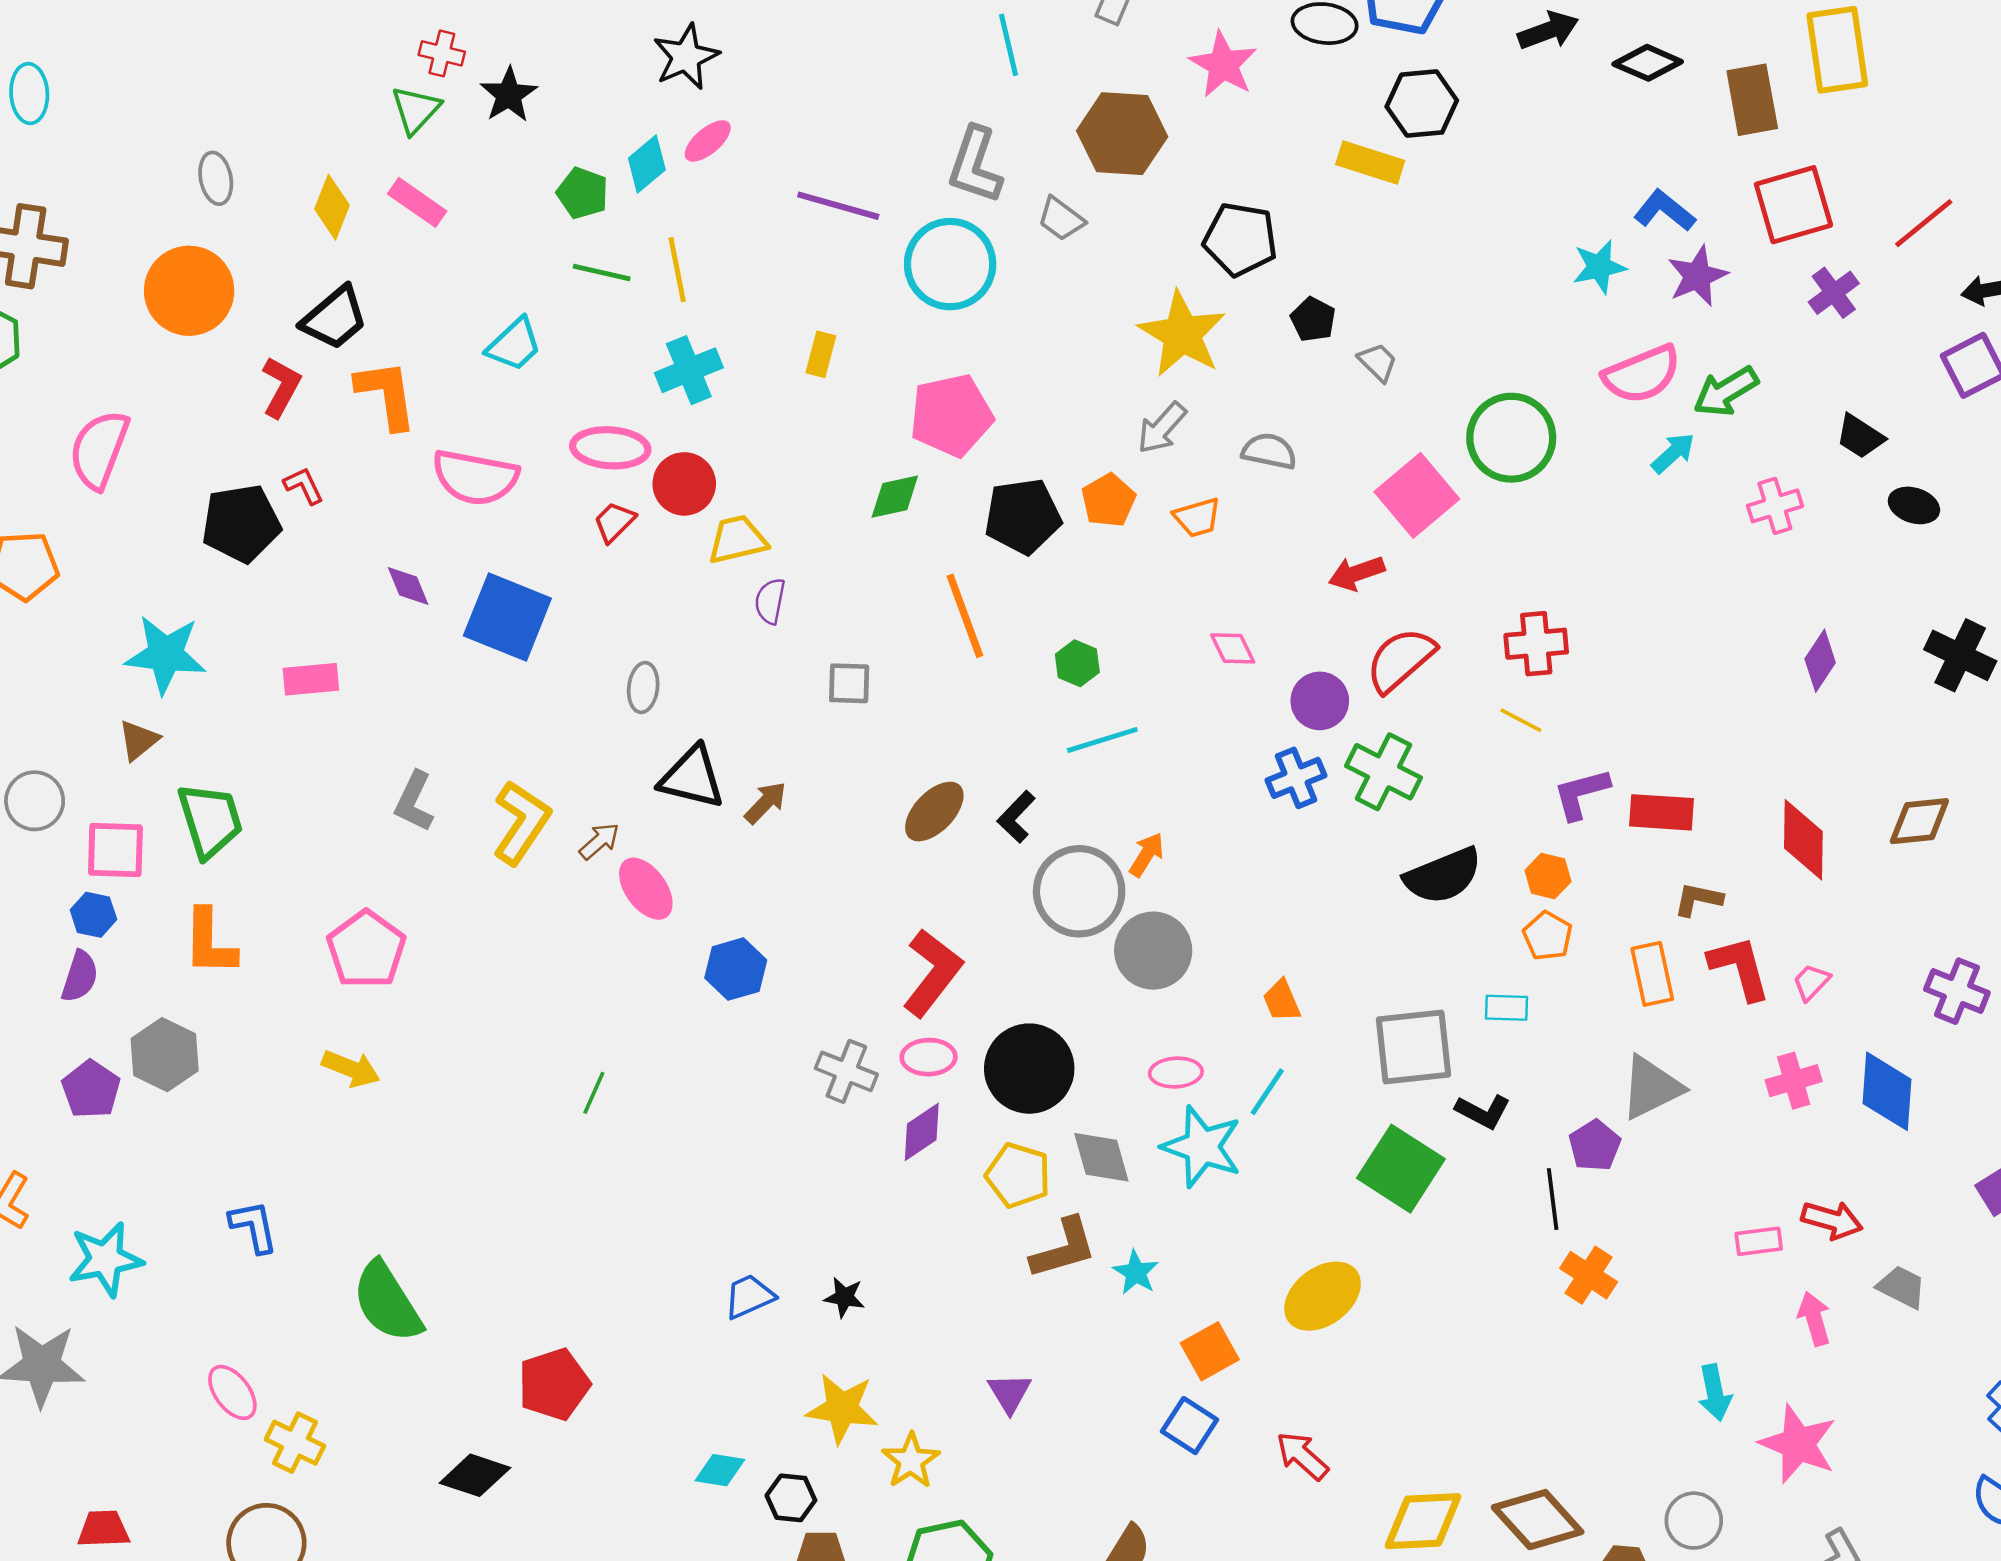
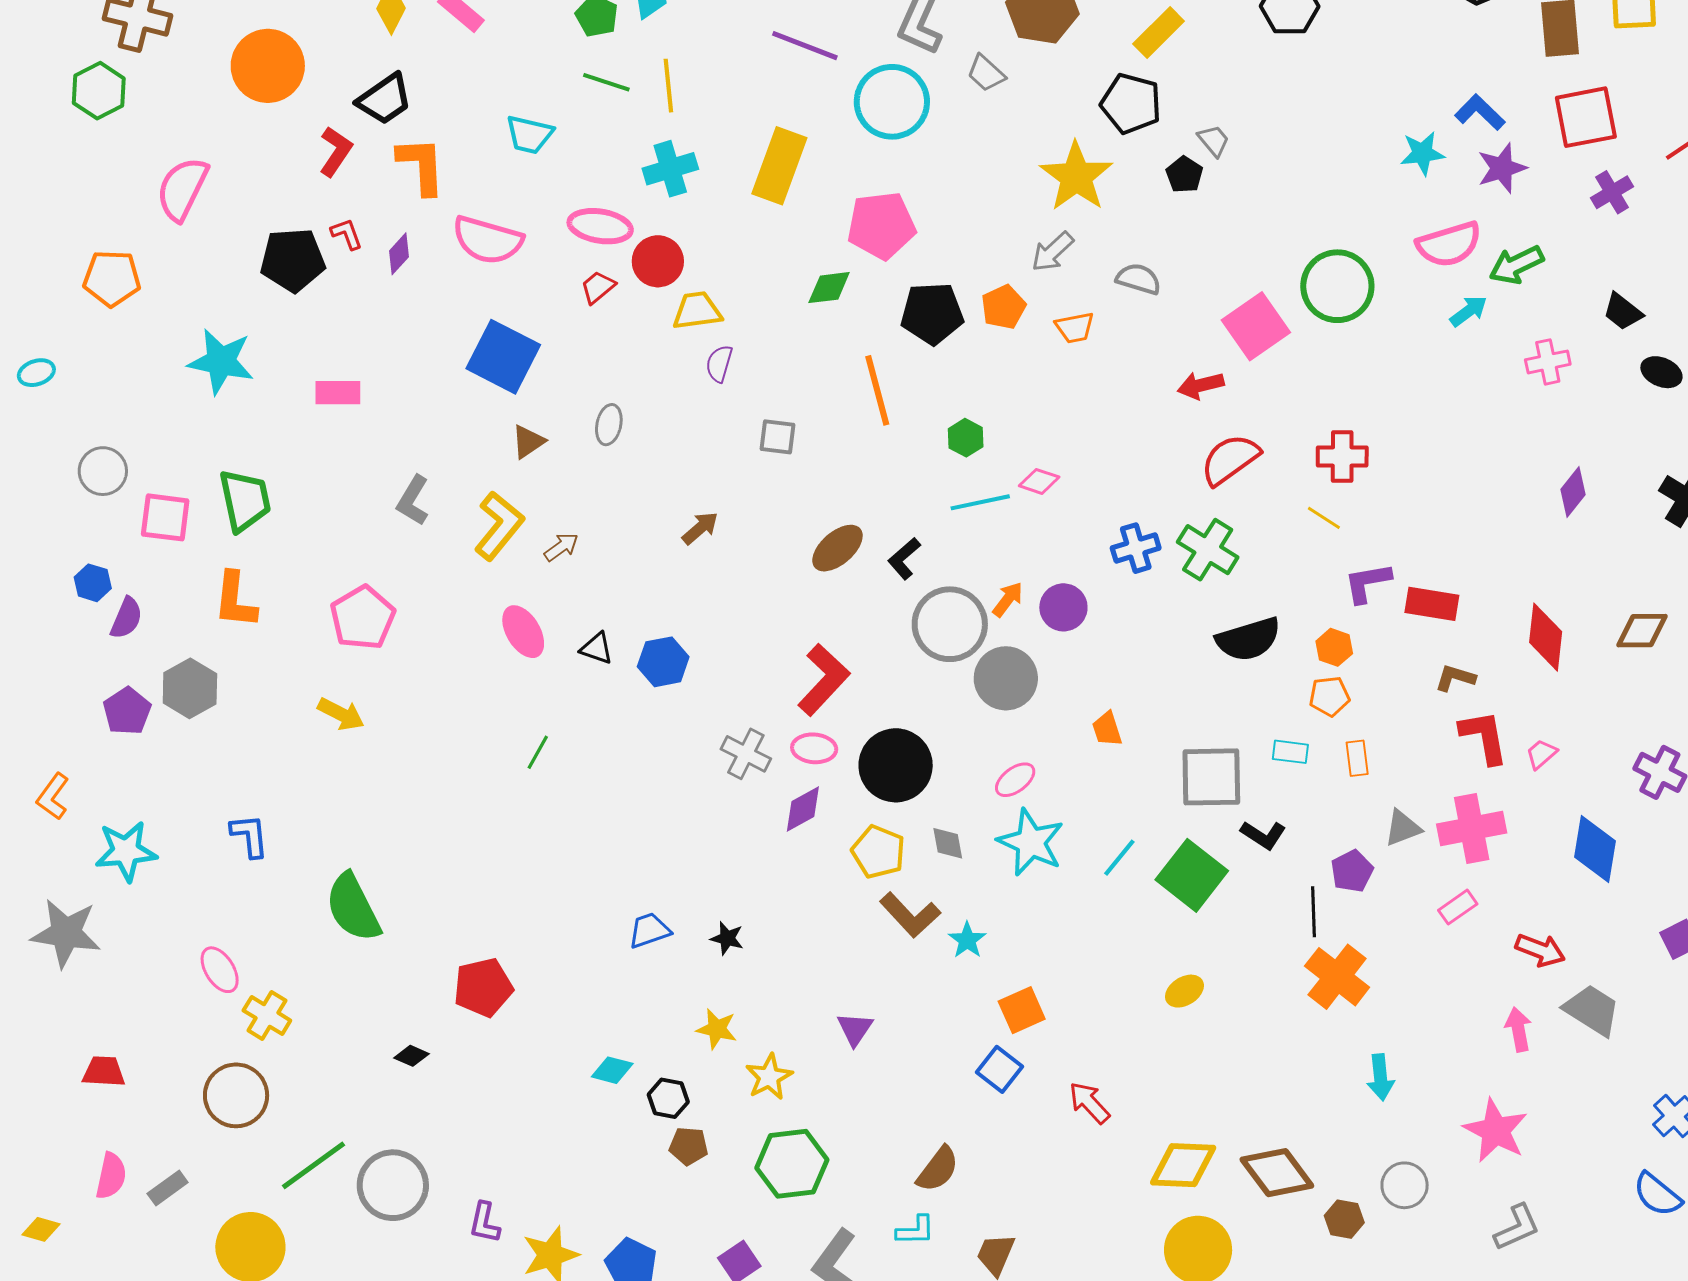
yellow rectangle: (1370, 163) -> (1159, 32), moved, turned -68
cyan trapezoid: (514, 345) -> (529, 135), turned 51
yellow rectangle: (821, 354) -> (779, 166), size x2.0
gray trapezoid: (1378, 362) -> (1214, 141), moved
purple diamond: (408, 586) -> (399, 254), moved, turned 60
pink diamond: (1233, 648) -> (1039, 481), moved, turned -51
purple circle: (1320, 701) -> (1063, 607), moved
brown triangle: (139, 740) -> (528, 442), moved
black triangle: (692, 777) -> (597, 648), moved, size x0.6
pink ellipse: (646, 889) -> (523, 632), moved
blue hexagon: (93, 915) -> (93, 583), moved
orange pentagon: (1548, 936) -> (1329, 696), turned 30
orange rectangle: (1652, 974) -> (1357, 758), moved, size x0.7
pink ellipse: (1176, 1073) -> (1015, 780), turned -39
pink cross: (1794, 1081) -> (1472, 829), moved, size x1.5
gray triangle: (1651, 1087) -> (1403, 828), size x0.7
cyan line: (1267, 1092) -> (1119, 858), moved
gray diamond: (1101, 1157) -> (948, 843), size x0.7
pink rectangle: (1759, 1241) -> (1458, 907), moved, turned -33
brown L-shape: (1064, 1248) -> (910, 915), turned 58
orange cross: (1589, 1275) -> (1337, 977), size x1.4
gray trapezoid: (1902, 1287) -> (1592, 1010), size x1.4
yellow ellipse: (1323, 1296) -> (1184, 991), moved, size x0.6
cyan arrow: (1715, 1393) -> (1380, 1077), moved
yellow star: (842, 1408) -> (717, 1029), size x0.7
black diamond: (475, 1475) -> (412, 1056), size x0.6

